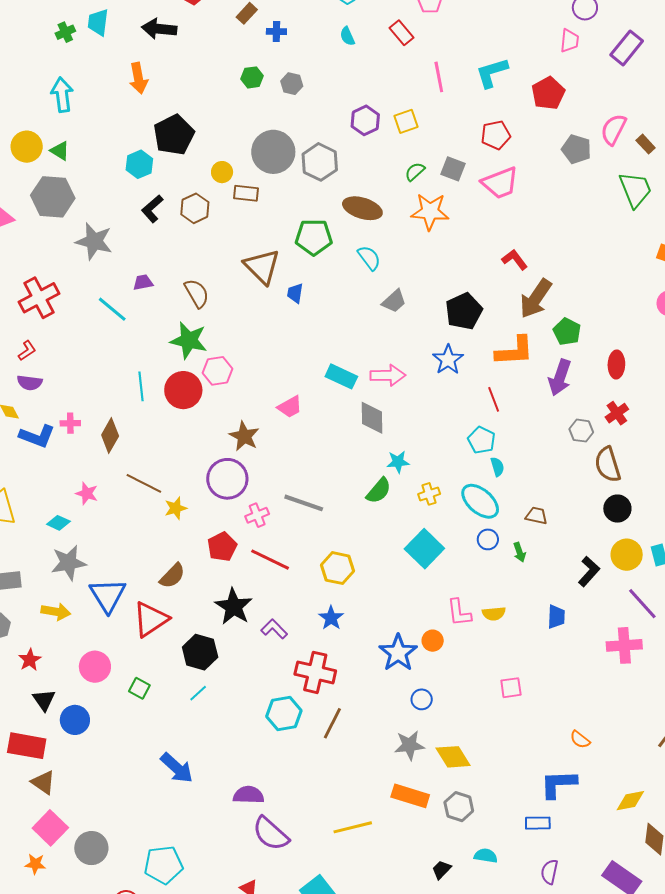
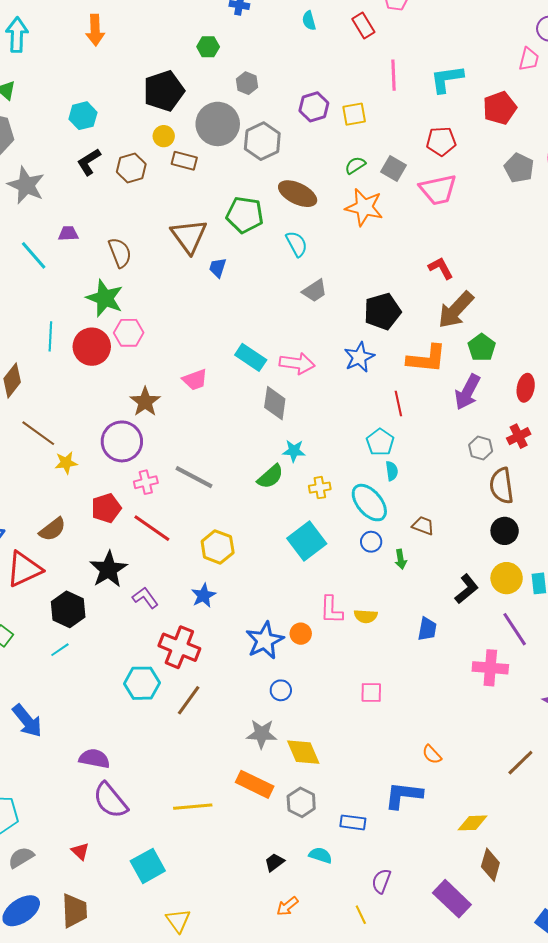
gray hexagon: (292, 84) -> (247, 83), moved
black pentagon: (174, 135) -> (164, 91), moved
blue rectangle: (538, 823) -> (353, 822), moved

